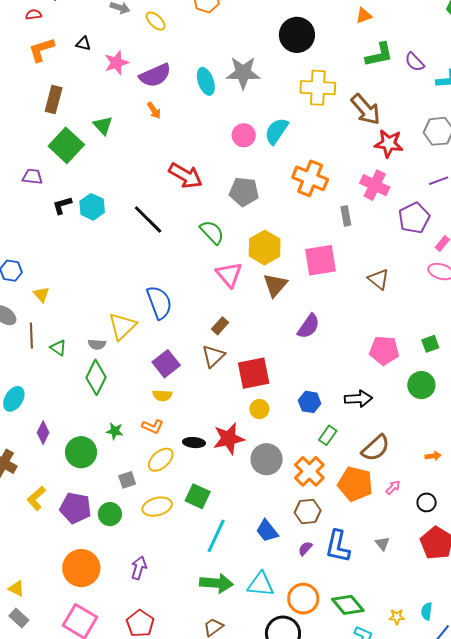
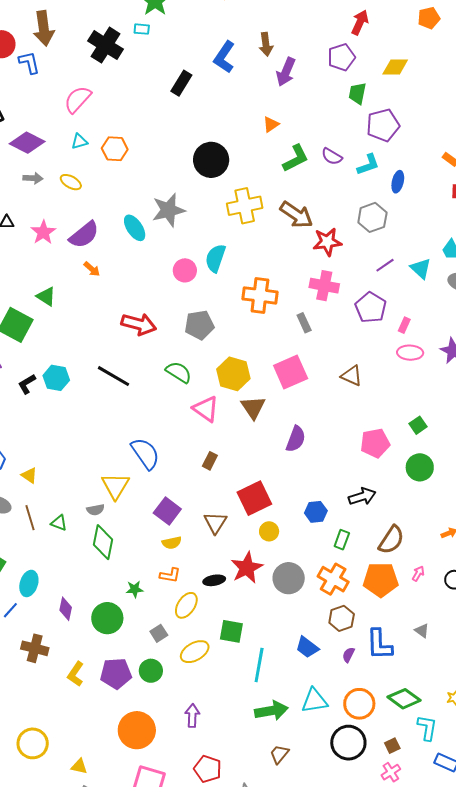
brown triangle: (213, 356) -> (215, 523), moved

